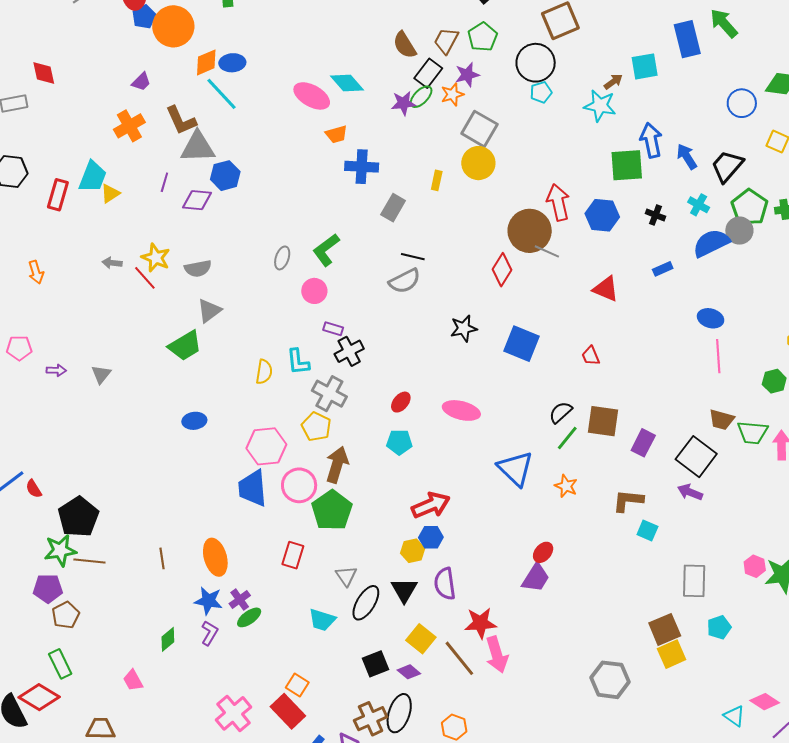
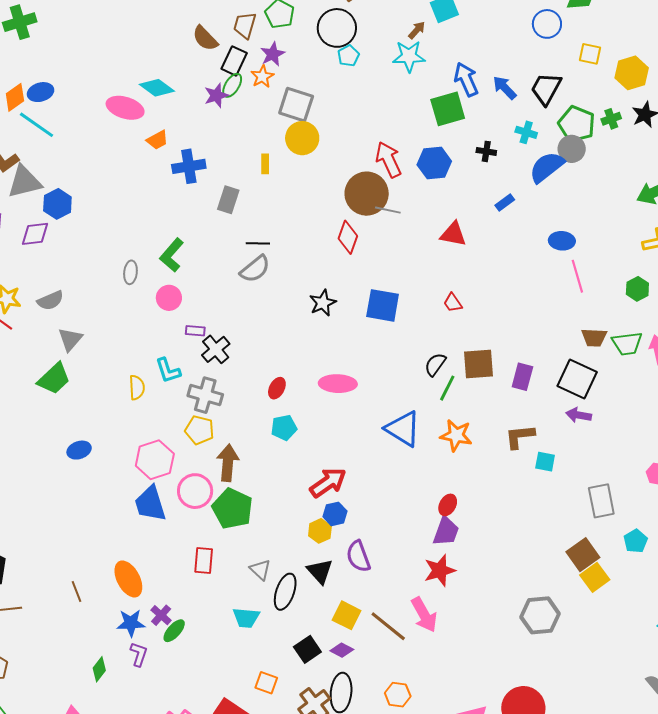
orange star: (566, 486) -> (456, 435), size x1.4
red star: (481, 623) -> (440, 570), moved
orange square: (297, 685) -> (266, 683), moved

